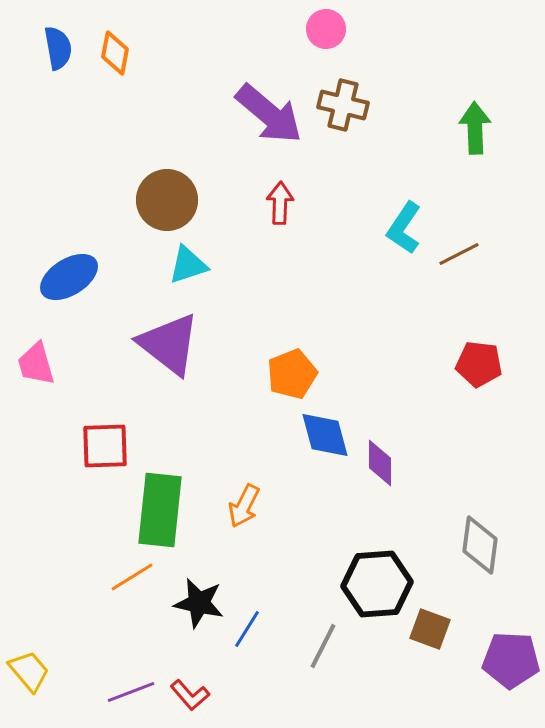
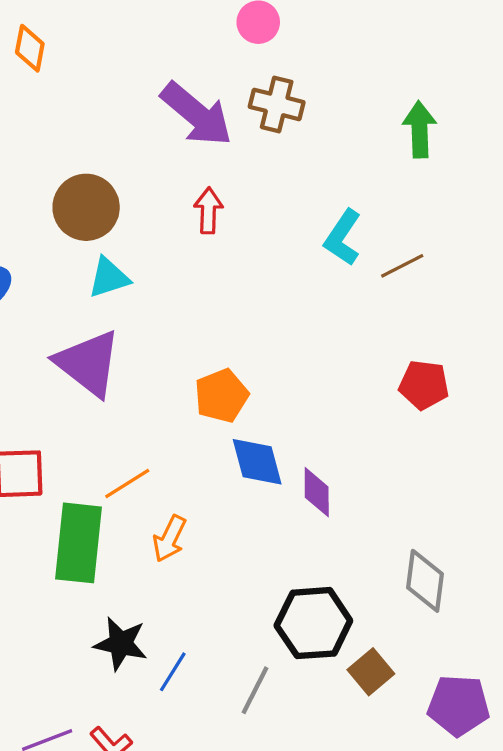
orange line: (132, 577) -> (127, 483), moved
brown square: (430, 629) -> (371, 672), turned 30

